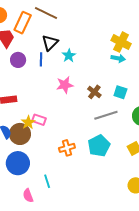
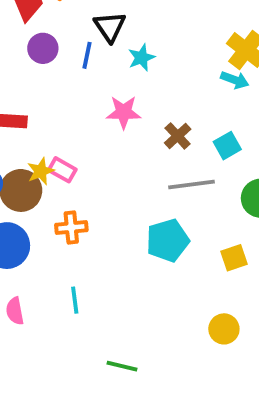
black triangle: (50, 43) -> (110, 27), turned -30
cyan square: (120, 92) -> (227, 146), turned 32
orange cross: (67, 148) -> (71, 227), moved
cyan line: (47, 181) -> (75, 300), moved

